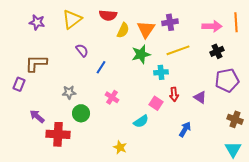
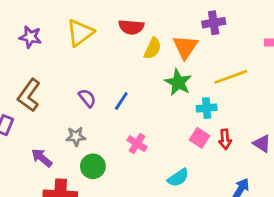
purple cross: (170, 22) -> (214, 23), moved
purple semicircle: (82, 50) -> (87, 98), moved
green star: (141, 54) -> (178, 82), turned -30
brown L-shape: (36, 63) -> (29, 95), turned -55
pink square: (156, 103) -> (199, 138), moved
purple arrow: (37, 116) -> (42, 158), moved

